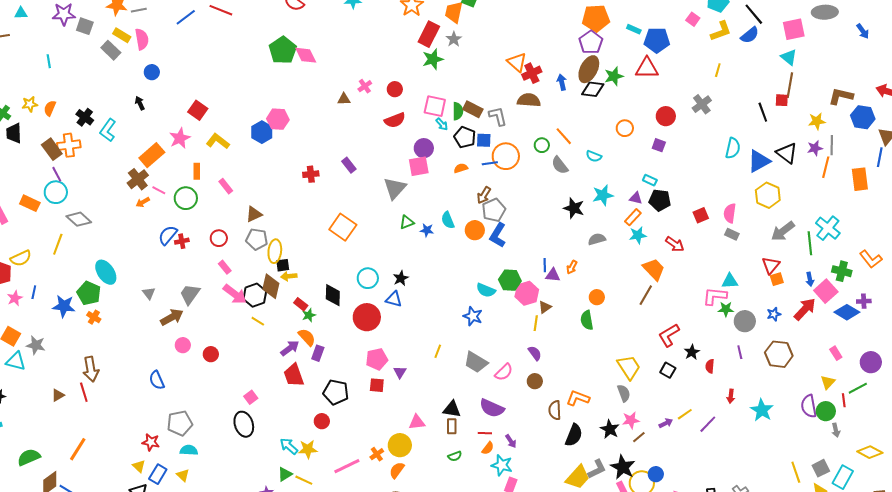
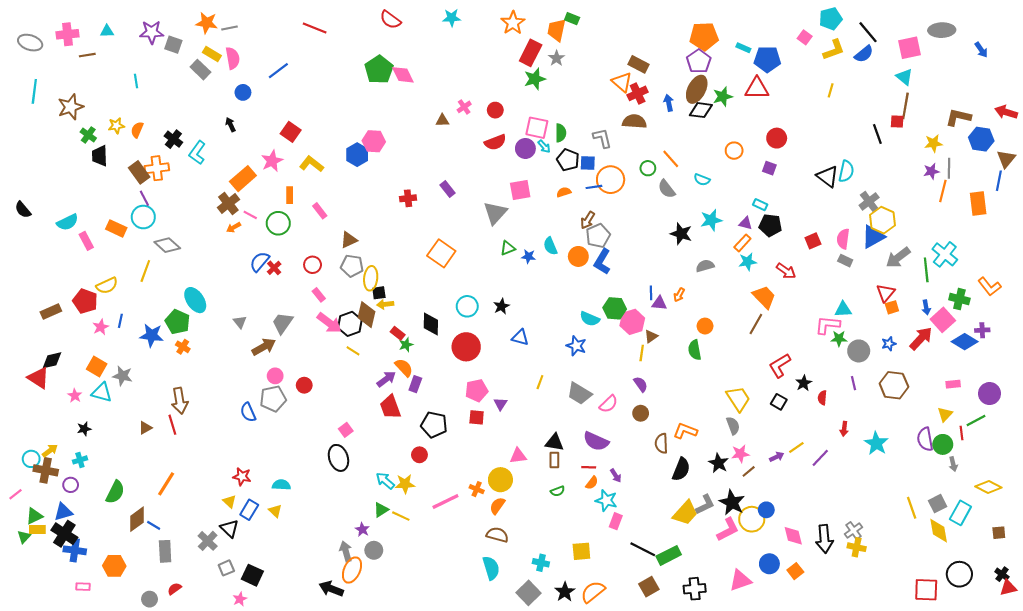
blue line: (186, 17) -> (278, 71), moved
gray cross: (702, 104) -> (869, 201), moved
brown rectangle: (473, 109) -> (639, 64), moved
purple circle: (424, 148) -> (525, 148), moved
black triangle: (787, 153) -> (828, 177), moved
blue triangle: (759, 161) -> (873, 237), moved
red cross: (182, 241) -> (274, 268), turned -32
blue triangle: (394, 299) -> (520, 337), moved
pink rectangle: (836, 353) -> (953, 384), turned -64
gray pentagon: (180, 423) -> (273, 399), moved
orange cross: (377, 454) -> (477, 489), turned -32
green semicircle: (29, 457) -> (115, 492), turned 140

